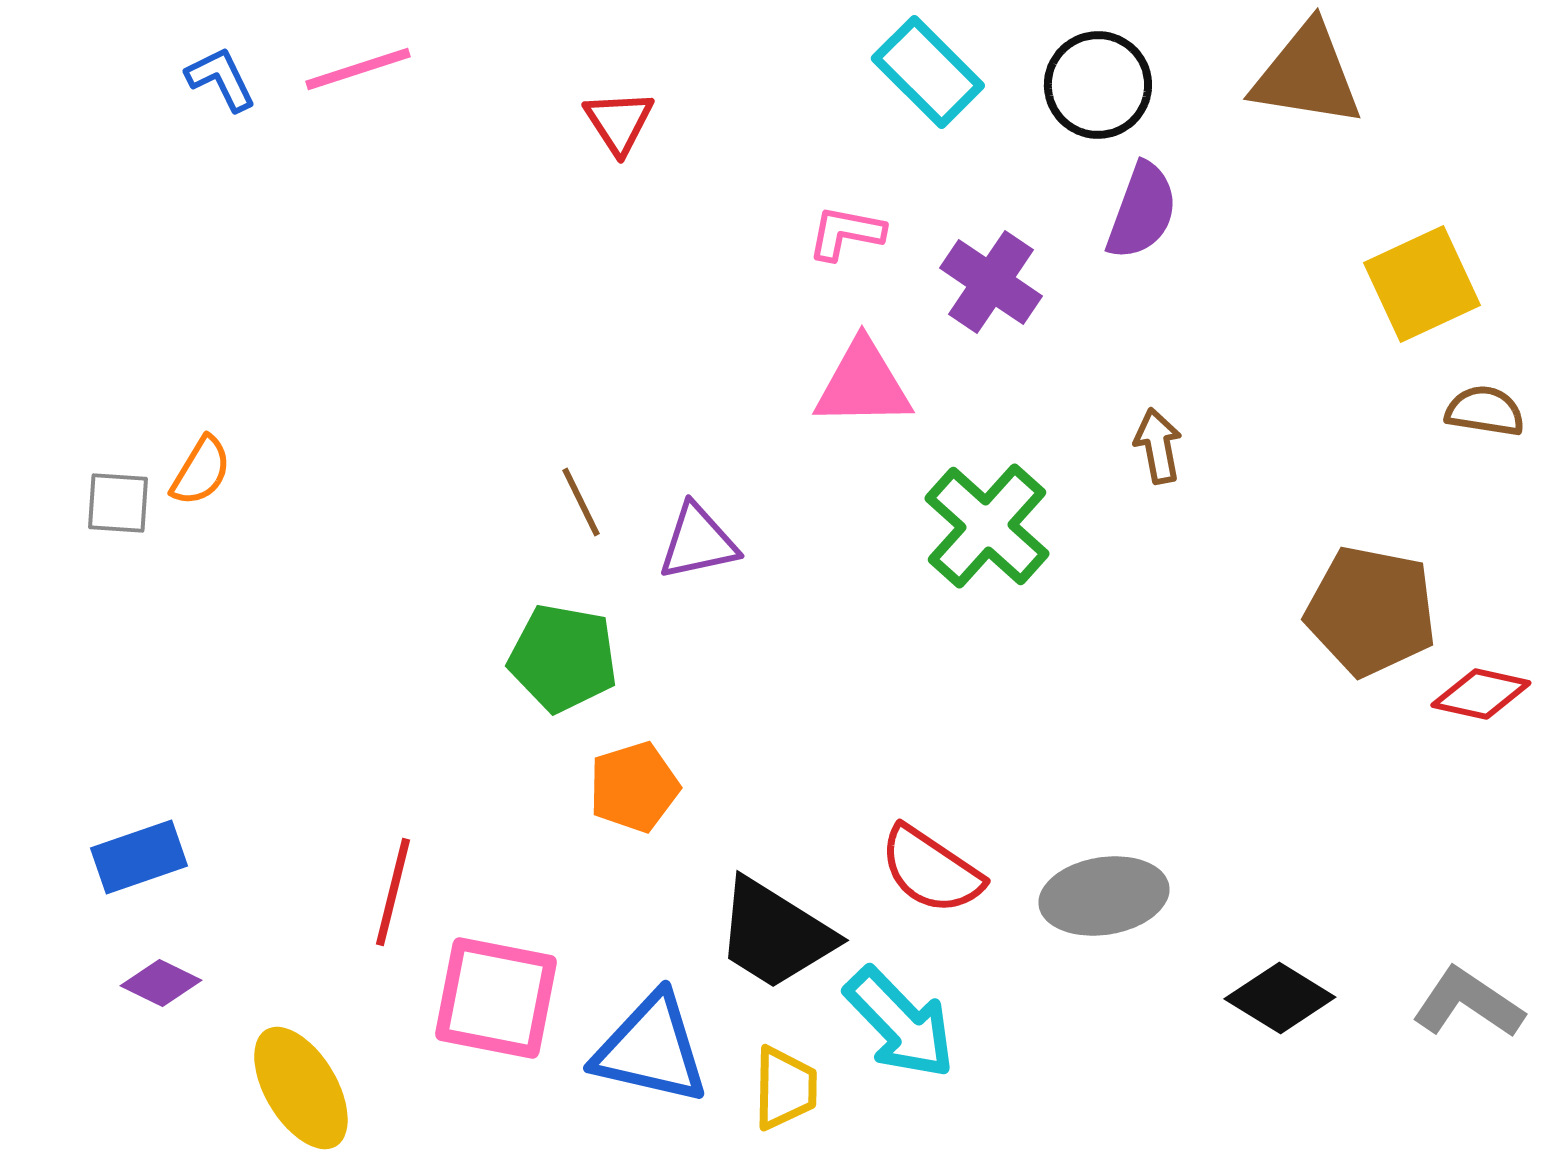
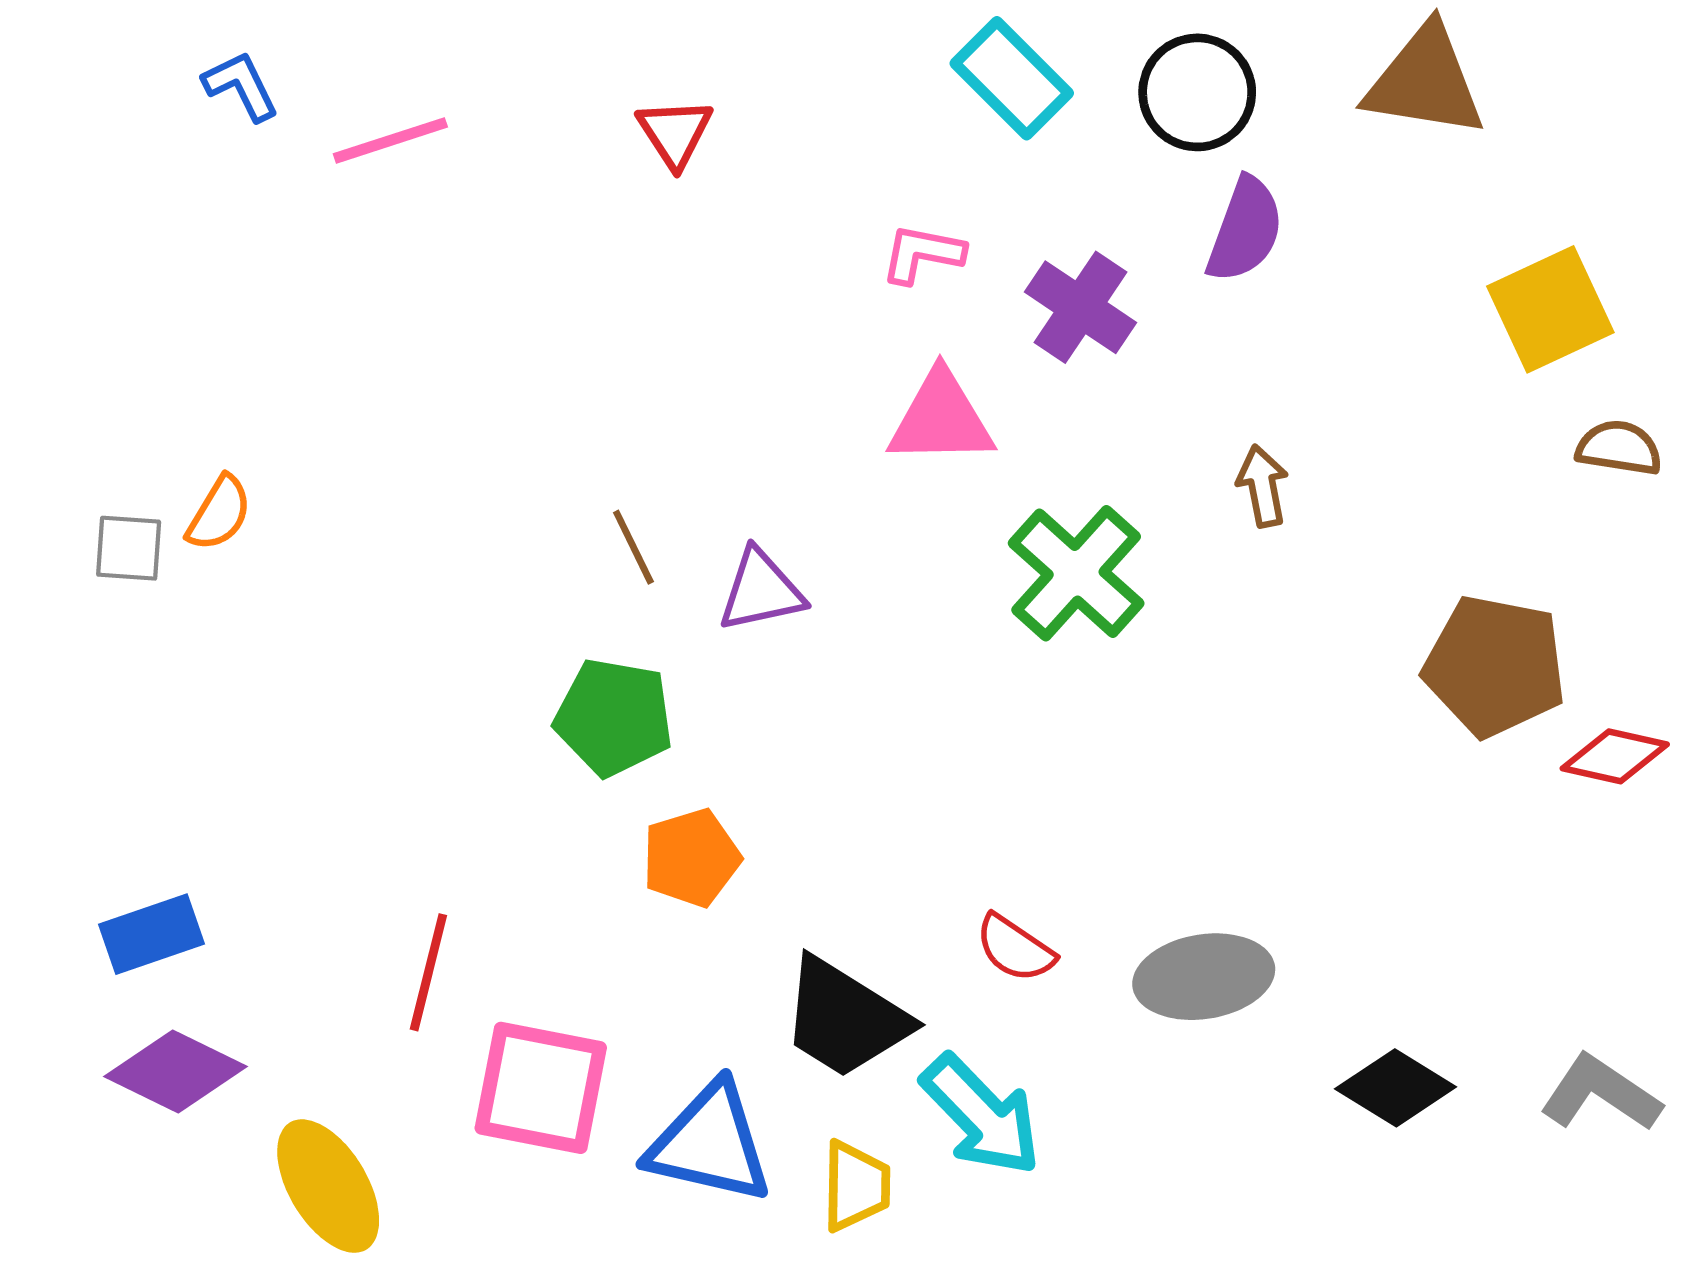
pink line: (358, 69) -> (390, 140), moved
red semicircle: (931, 870) -> (1015, 948), size x0.7
purple diamond: (161, 983) -> (176, 1072), size x1.6

